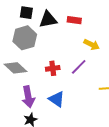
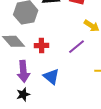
red cross: (53, 68) -> (41, 46), moved

